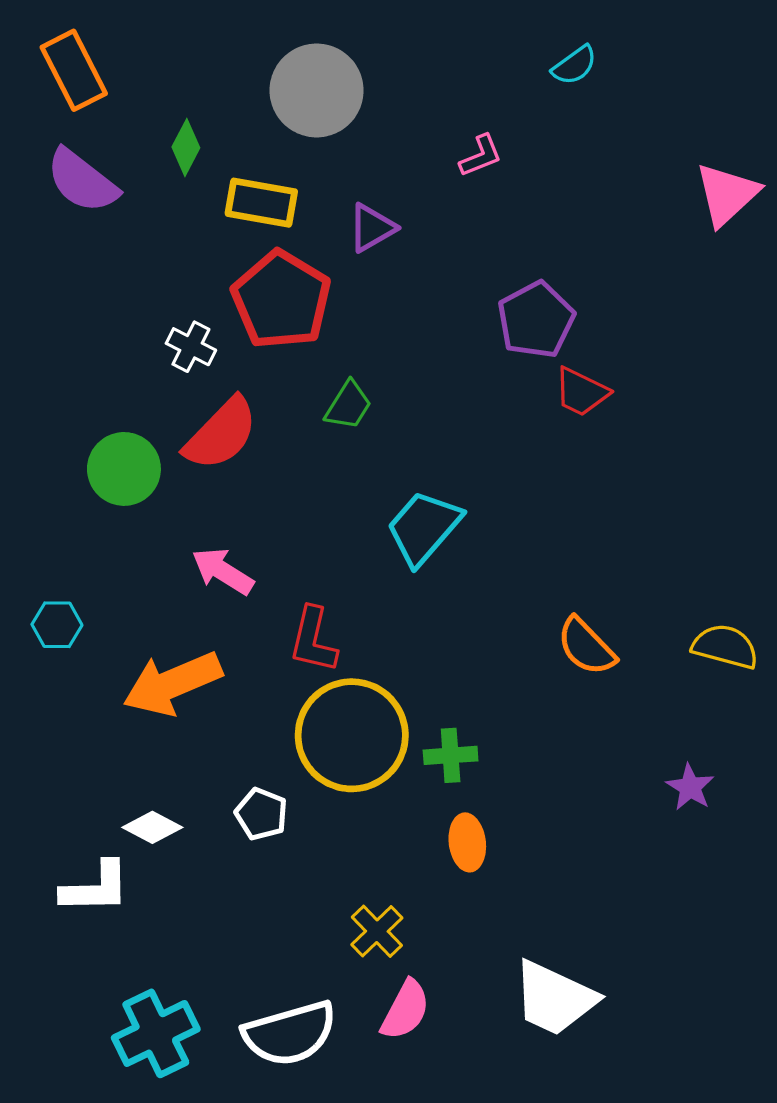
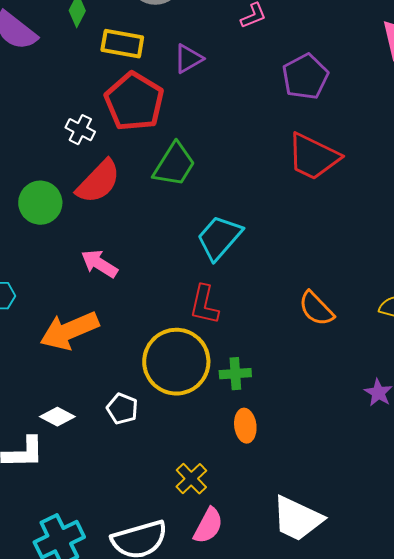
purple pentagon: (536, 320) -> (305, 77), moved
red trapezoid: (581, 392) -> (313, 157), size x1.6
green trapezoid: (348, 405) -> (174, 165), size x1.5
red L-shape: (313, 640) -> (204, 305), moved

